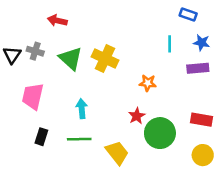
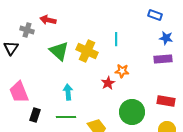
cyan line: (170, 44) -> (116, 39), moved
gray cross: (35, 51) -> (27, 30), moved
pink trapezoid: (33, 96) -> (19, 92), moved, turned -35
red star: (137, 116) -> (108, 83), moved

